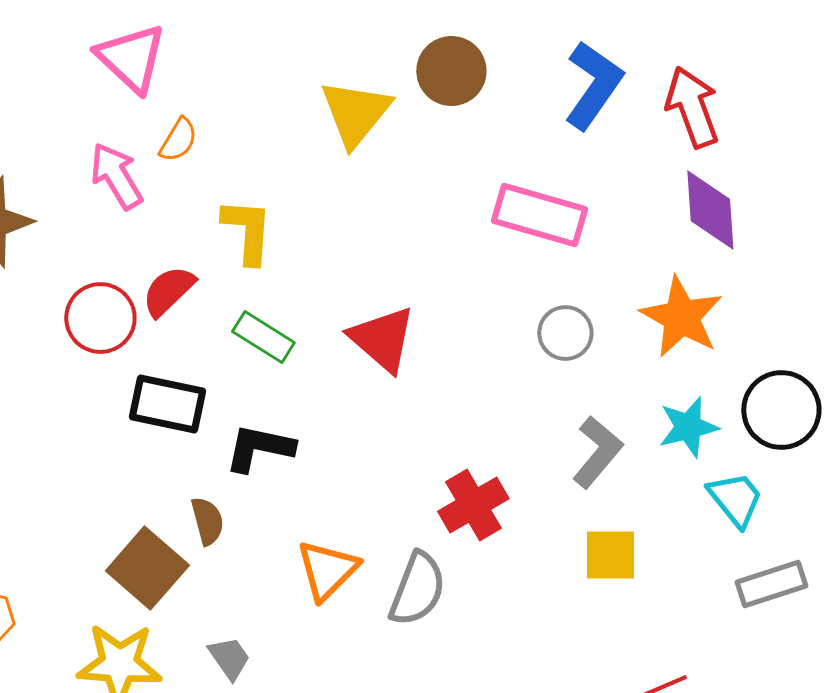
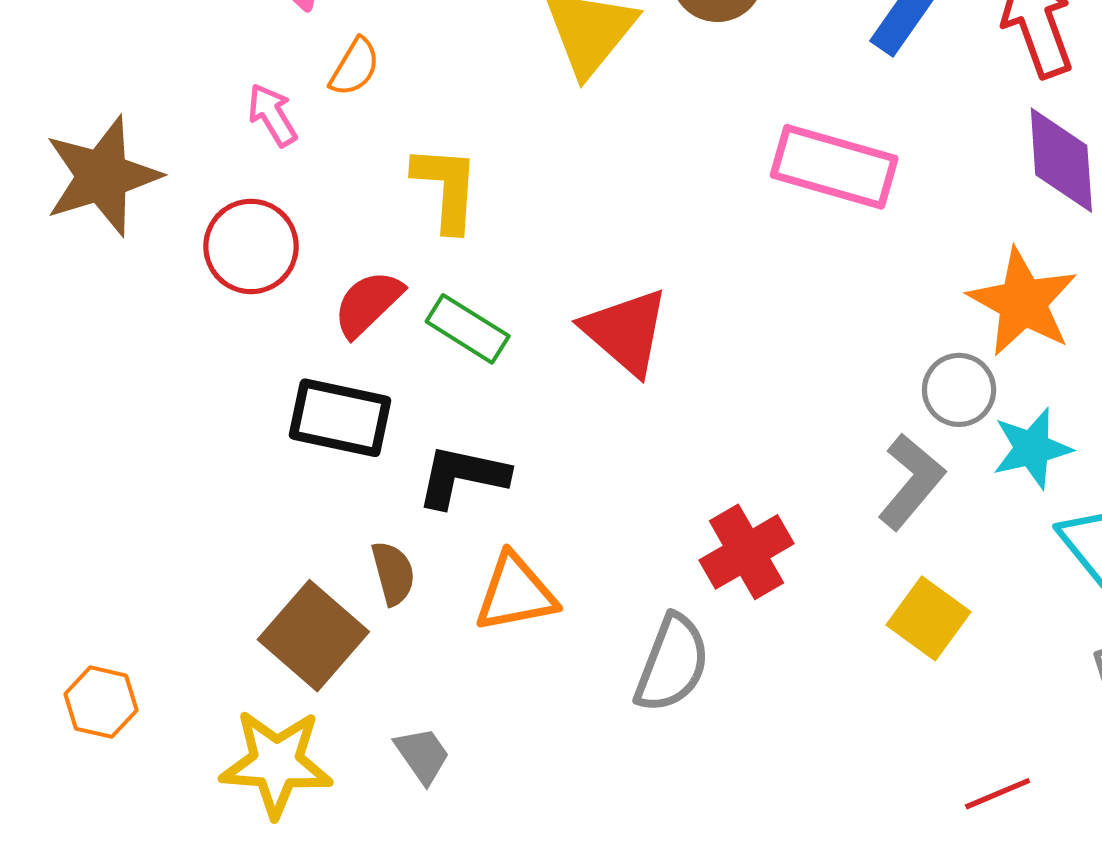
pink arrow: (116, 176) -> (272, 115), size x0.7
red semicircle: (168, 291) -> (368, 304), moved
red circle: (100, 318) -> (251, 246), moved
gray circle: (565, 333) -> (959, 390), moved
yellow square: (610, 555) -> (928, 618), turned 36
orange triangle: (327, 570) -> (515, 593), moved, turned 34

